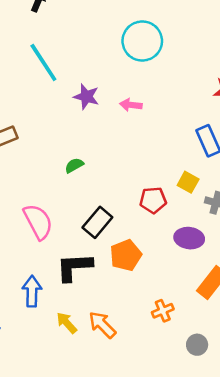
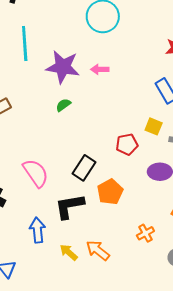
cyan line: (43, 63) -> (25, 43), turned 36
purple star: (86, 97) -> (63, 67), size x1.6
green semicircle: (74, 165) -> (63, 105), moved

